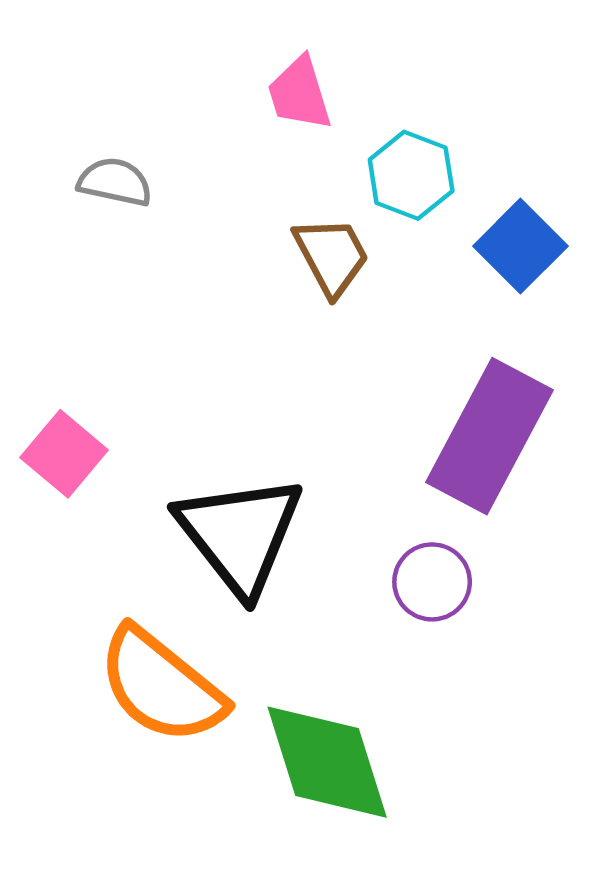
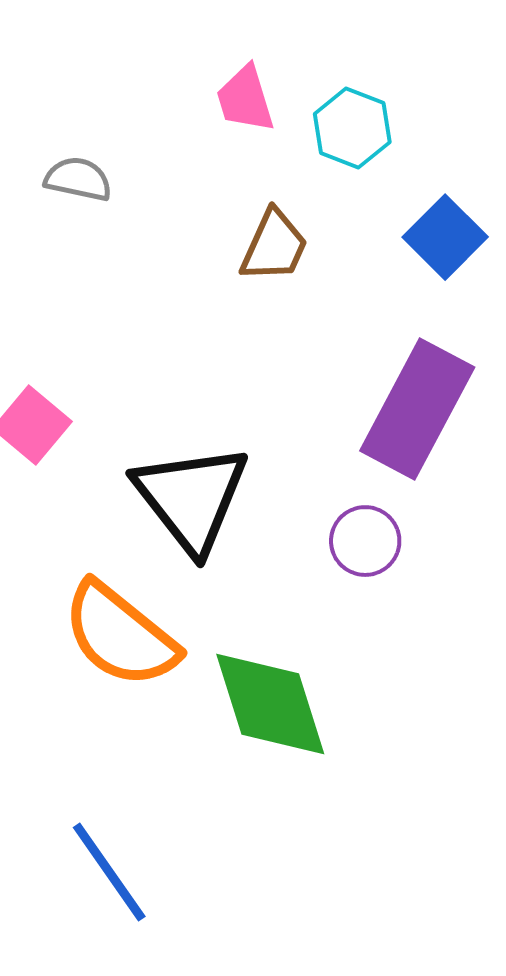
cyan hexagon: (411, 175) -> (352, 128), moved
brown trapezoid: (332, 256) -> (274, 246), turned 52

